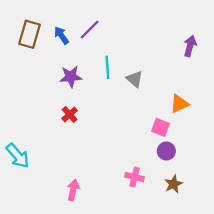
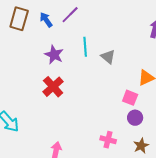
purple star: (71, 77) -> (54, 55), turned 30
red cross: (70, 114) -> (53, 87), size x1.5

